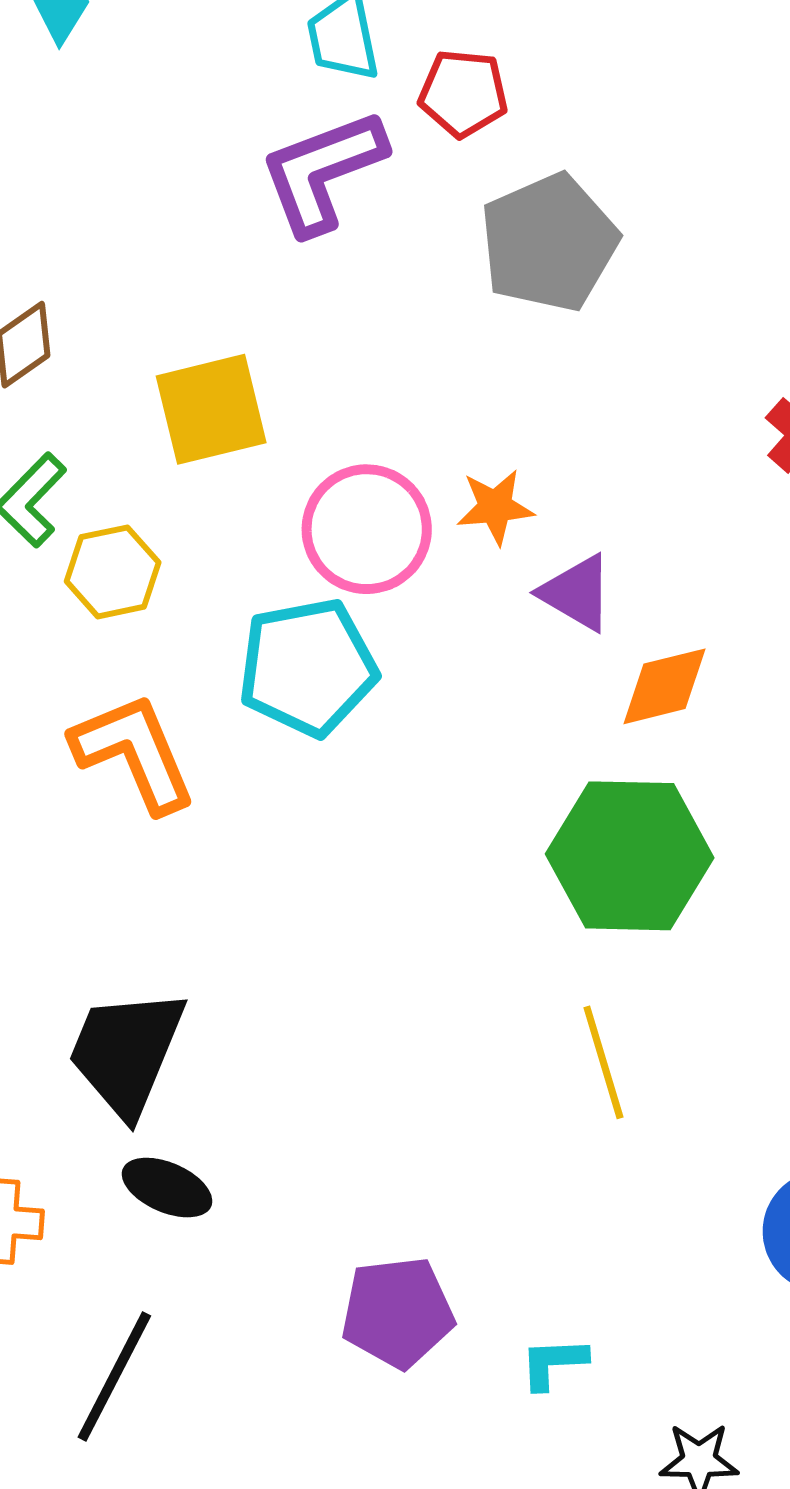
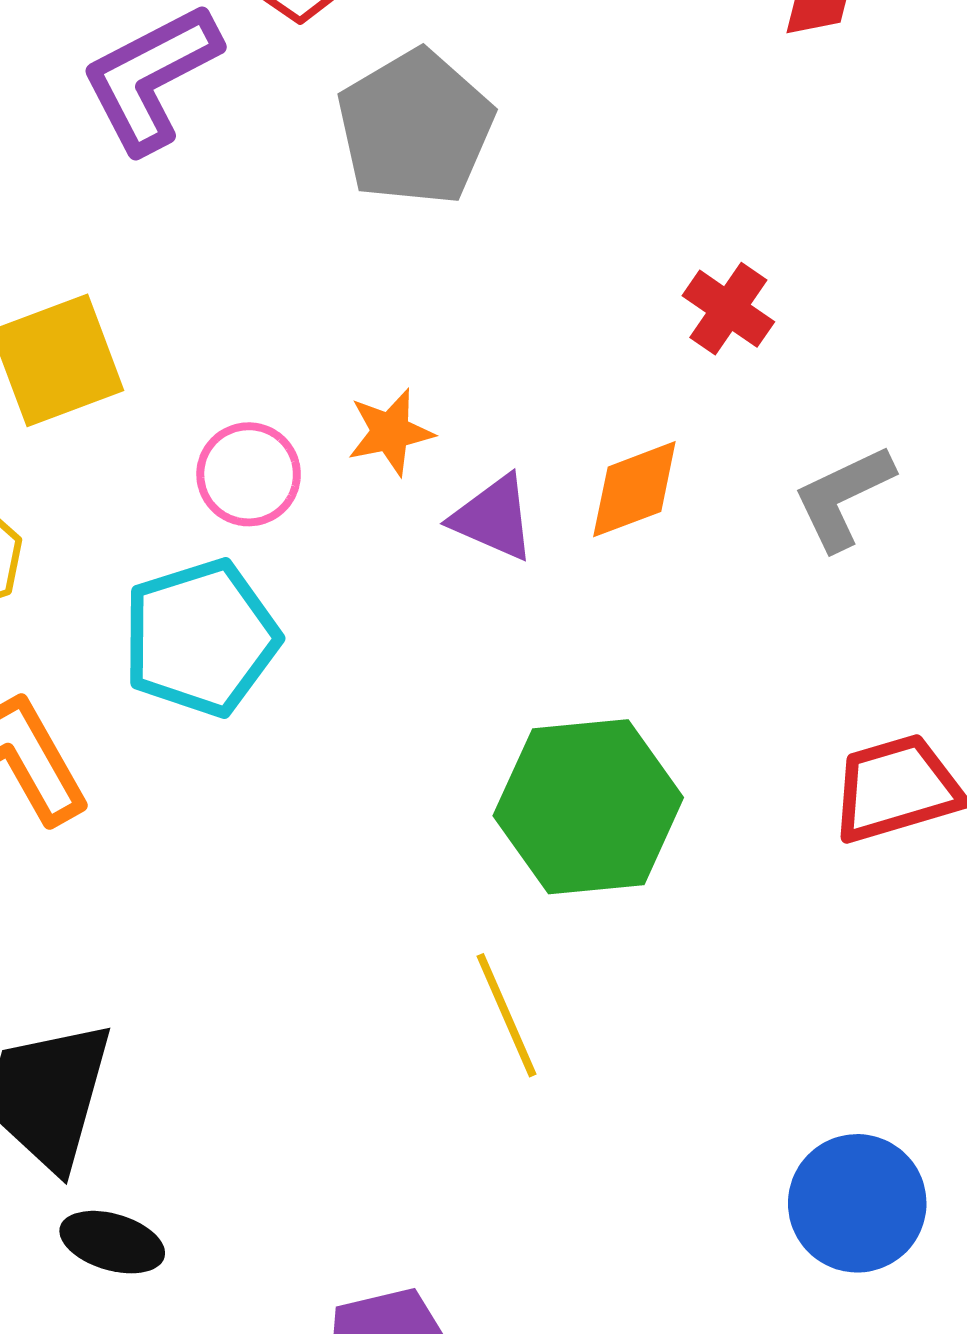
pink circle: (367, 529) -> (249, 474), size x0.7
orange diamond: (664, 686) -> (634, 489), moved
yellow line: (603, 1062) -> (507, 1015), moved

